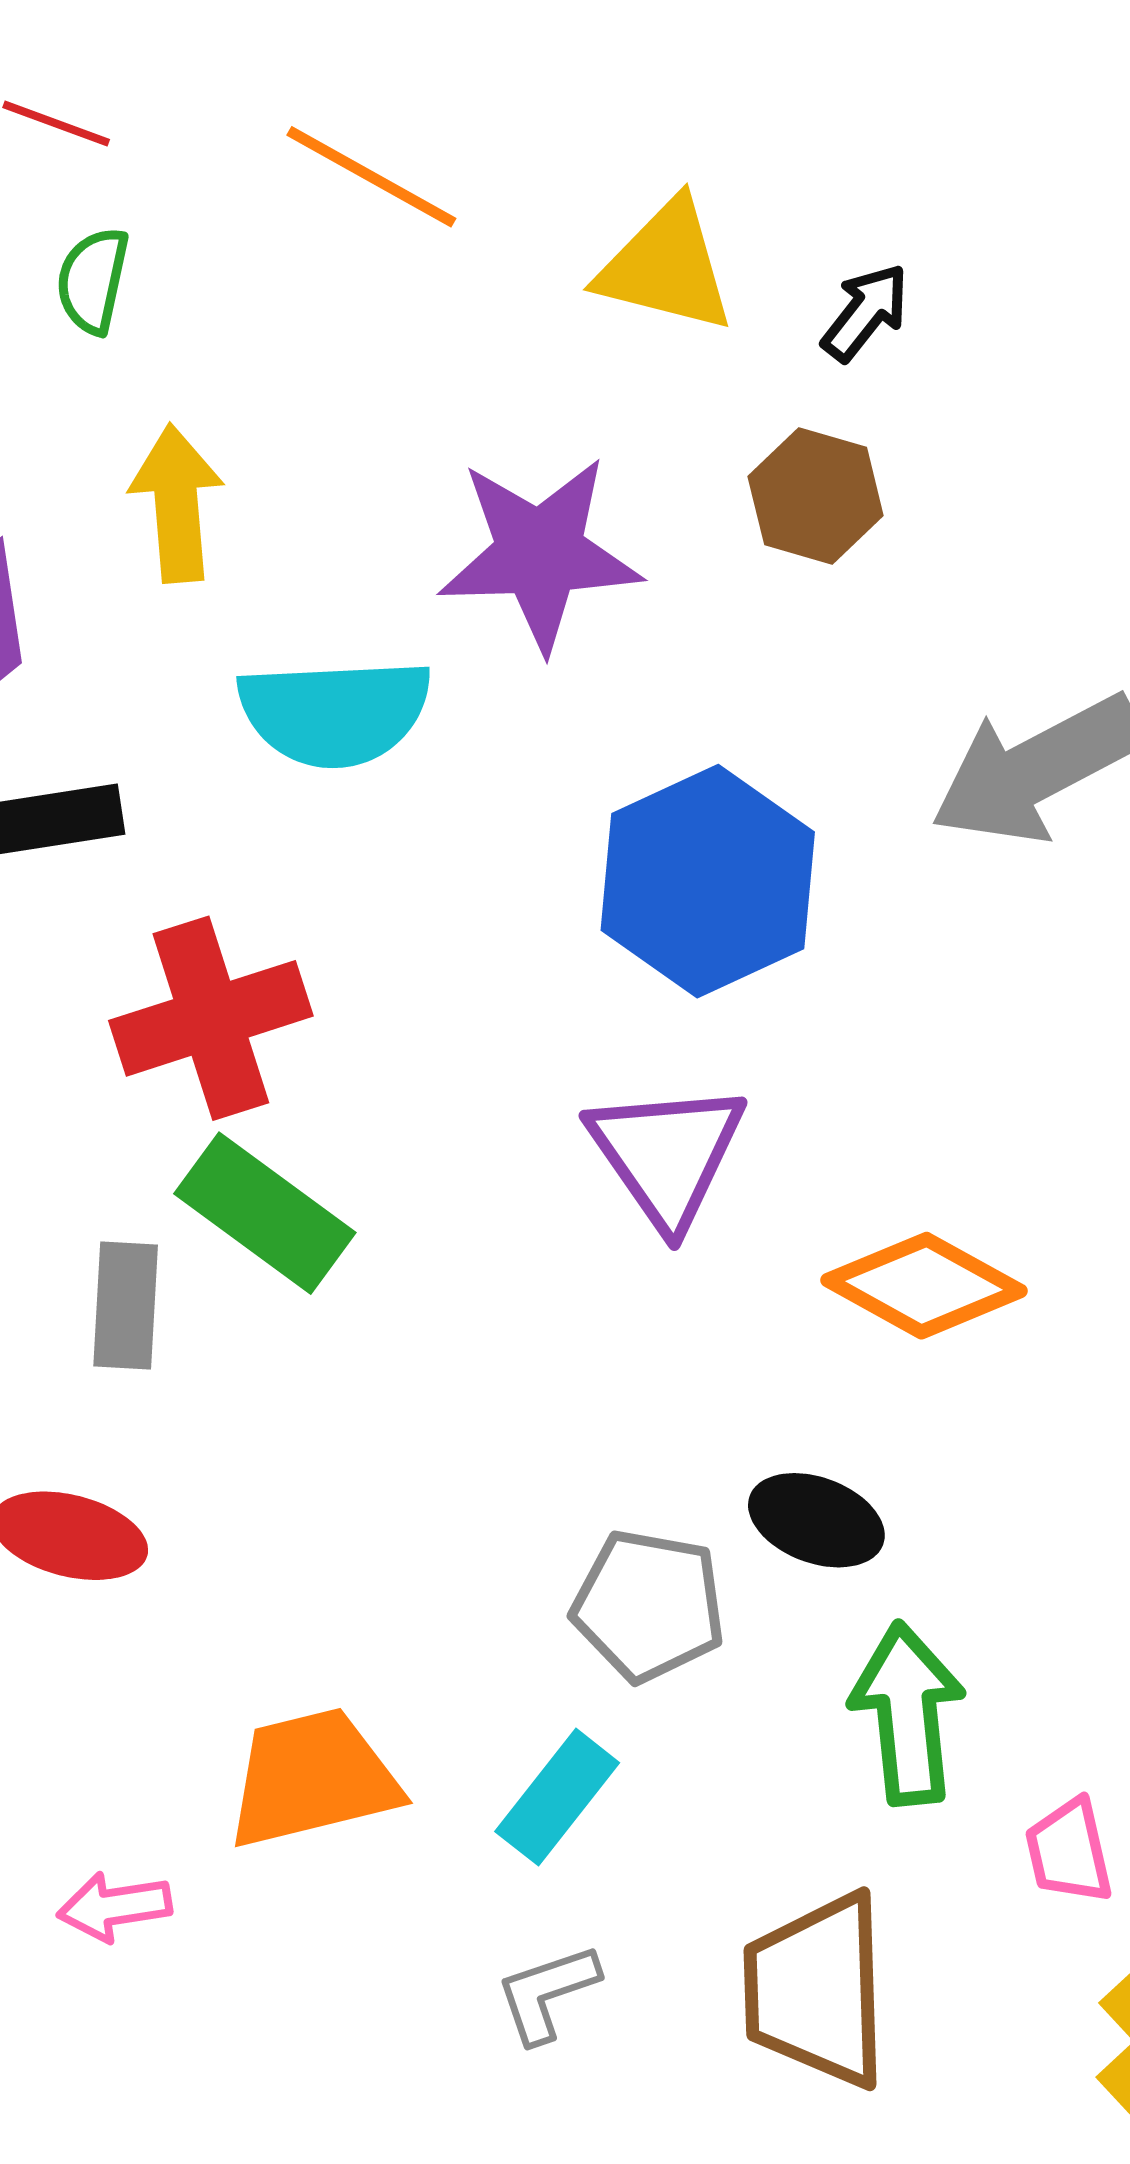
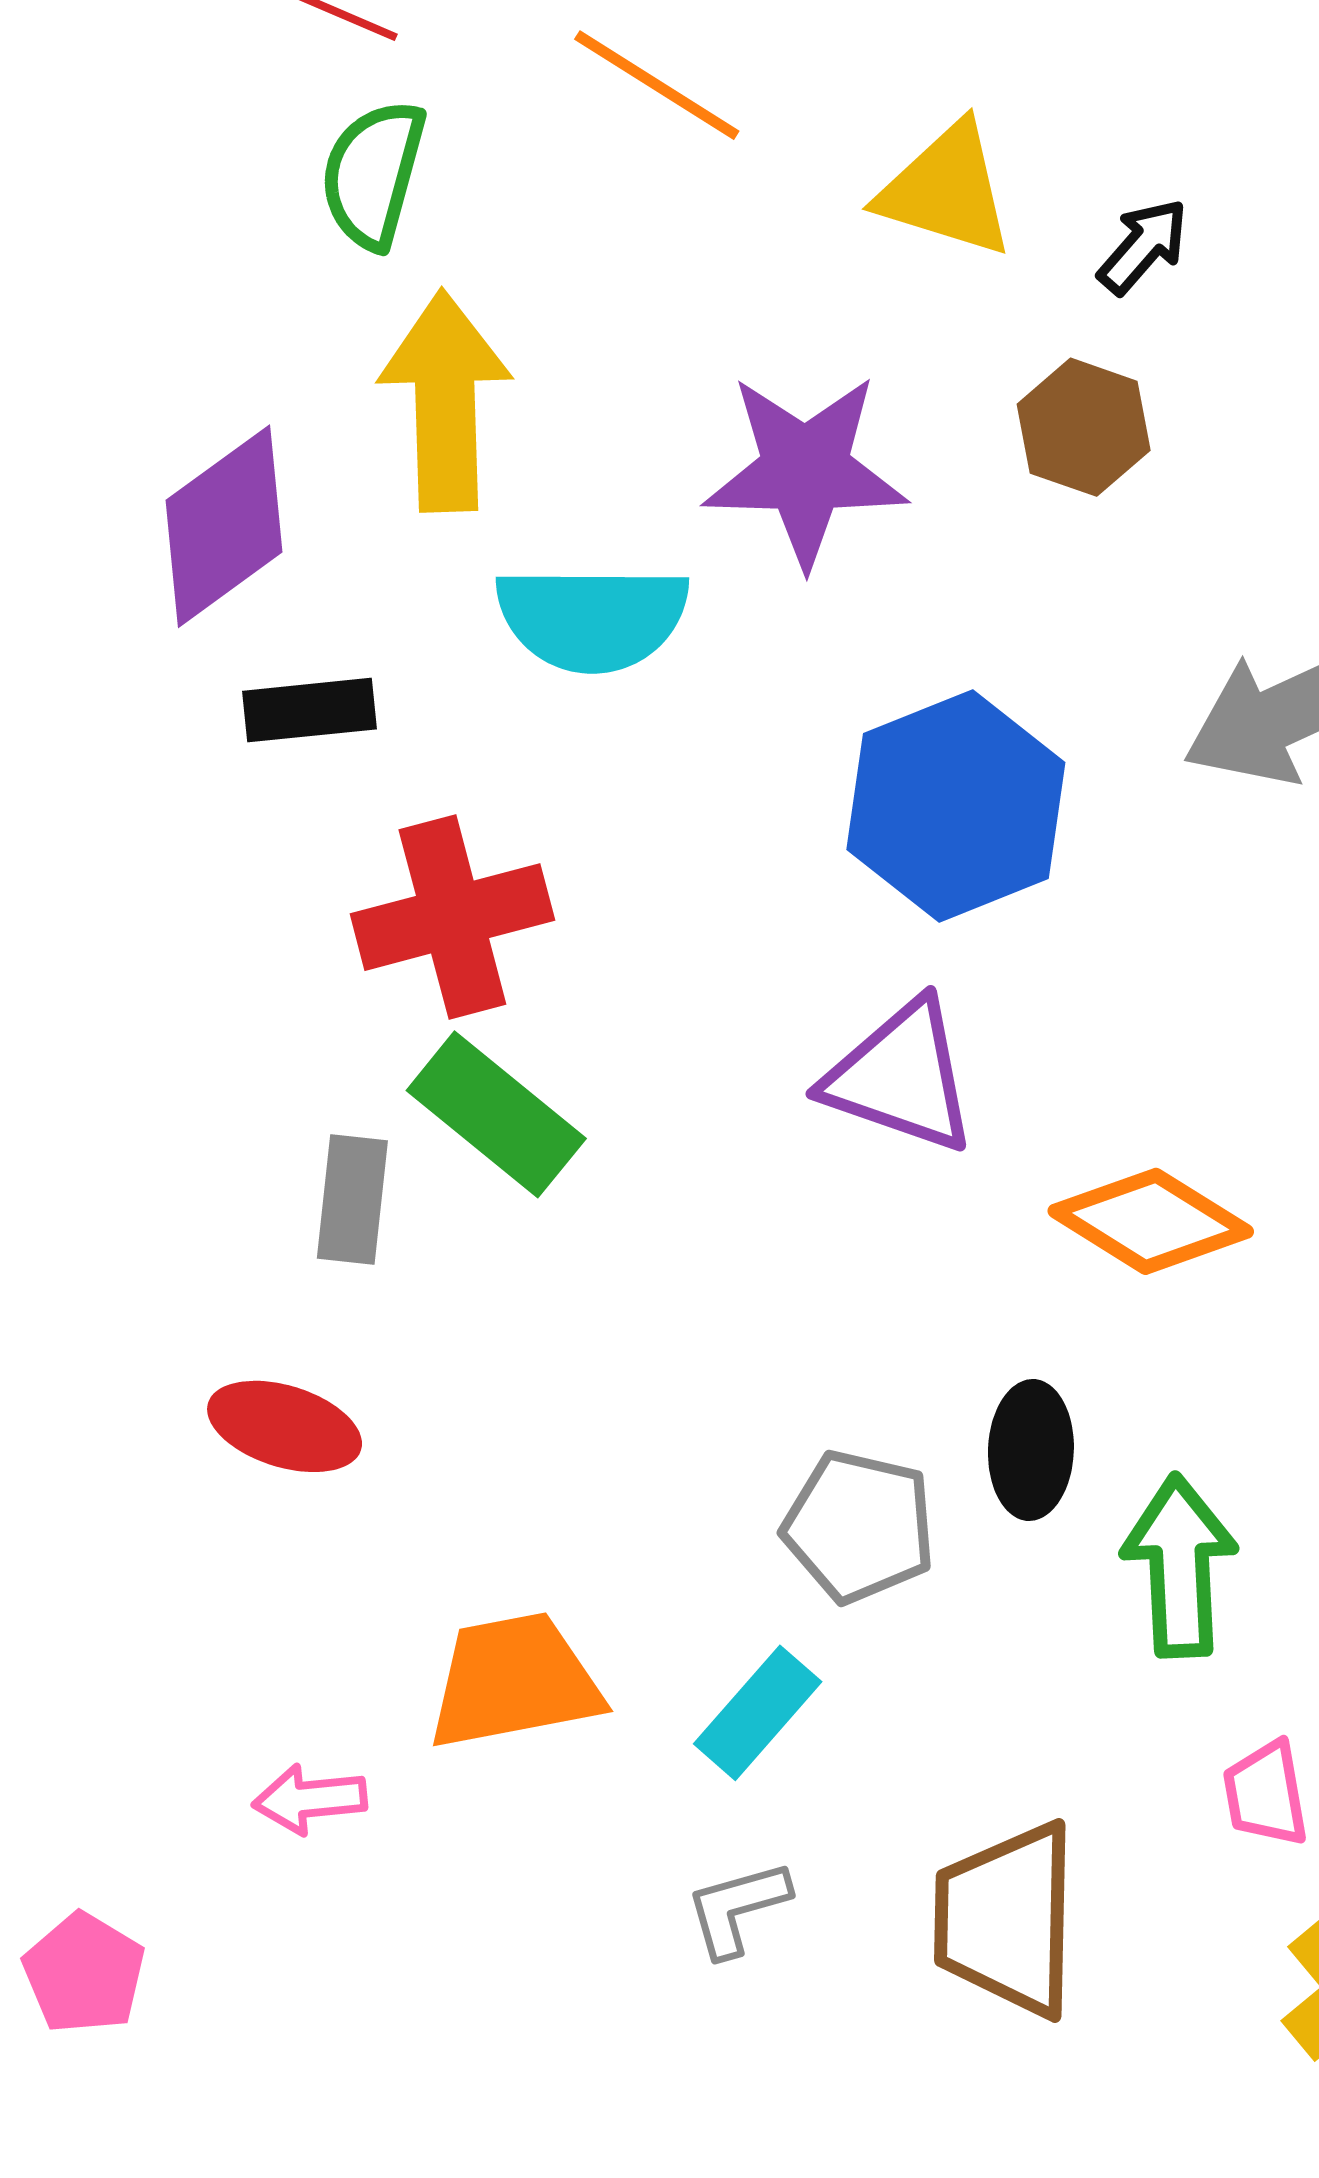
green semicircle: (93, 280) -> (373, 174), size x1.4
yellow arrow: (177, 503) -> (445, 401), size x1.4
purple triangle: (667, 1154) -> (901, 1077), turned -39
black ellipse: (816, 1520) -> (1031, 1450), turned 69
green arrow: (907, 1714) -> (1180, 1566), moved

